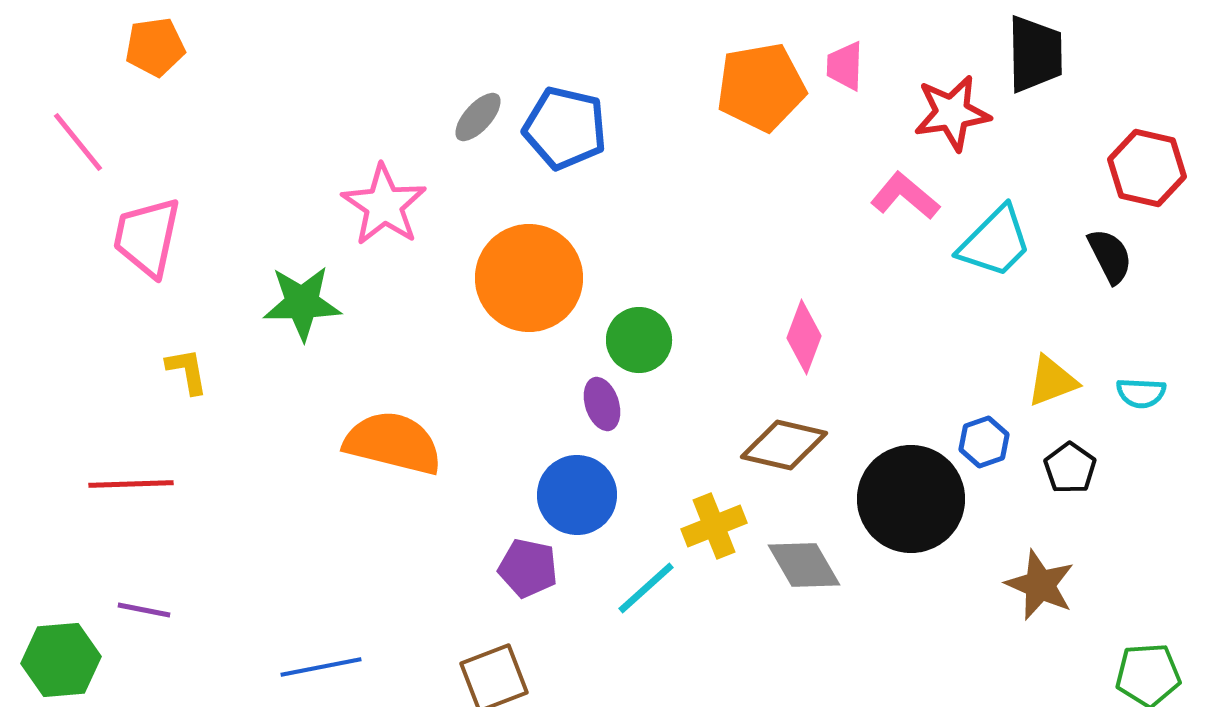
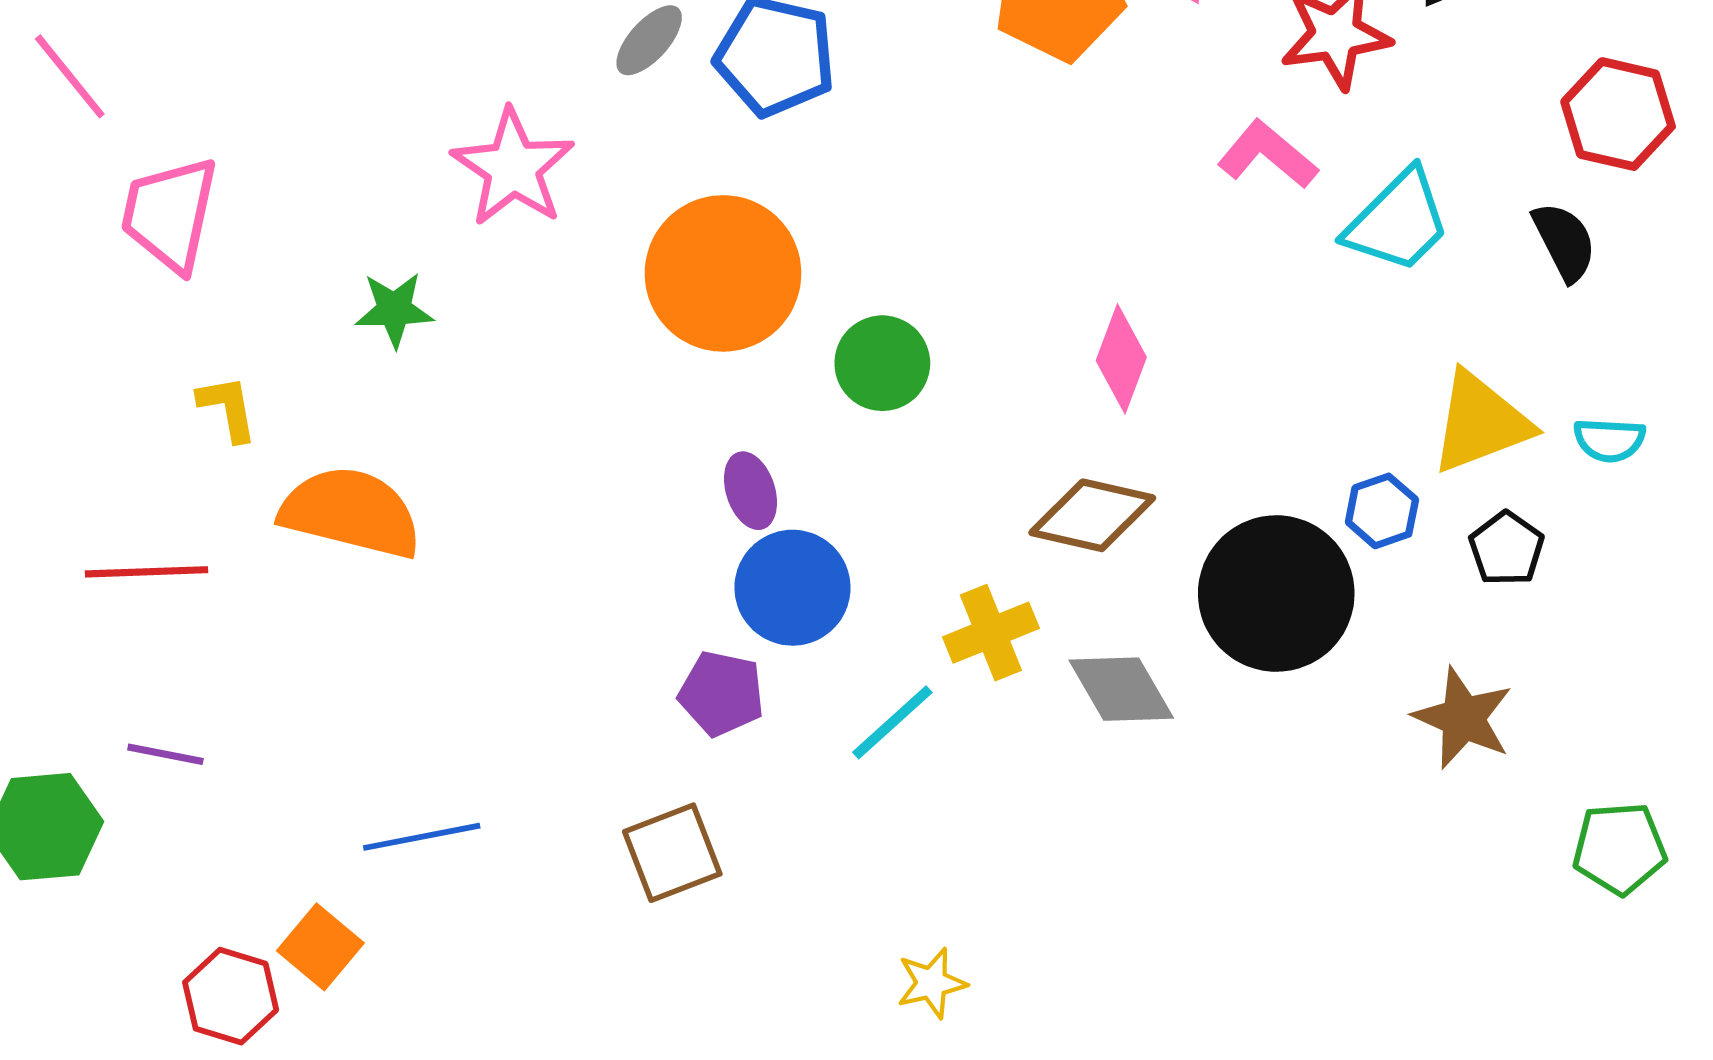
green star: (302, 303) -> (394, 310), size x0.7
yellow triangle: (1052, 381) -> (1480, 423), size x1.4
purple ellipse: (602, 404) -> (750, 491), moved
orange semicircle: (393, 443) -> (351, 512), moved

